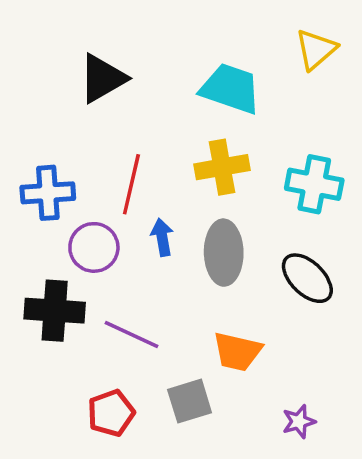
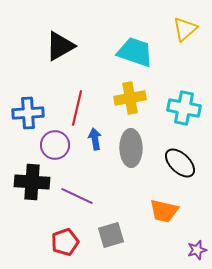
orange trapezoid: (237, 352) -> (164, 211), moved
purple star: (299, 422) -> (197, 250), moved

